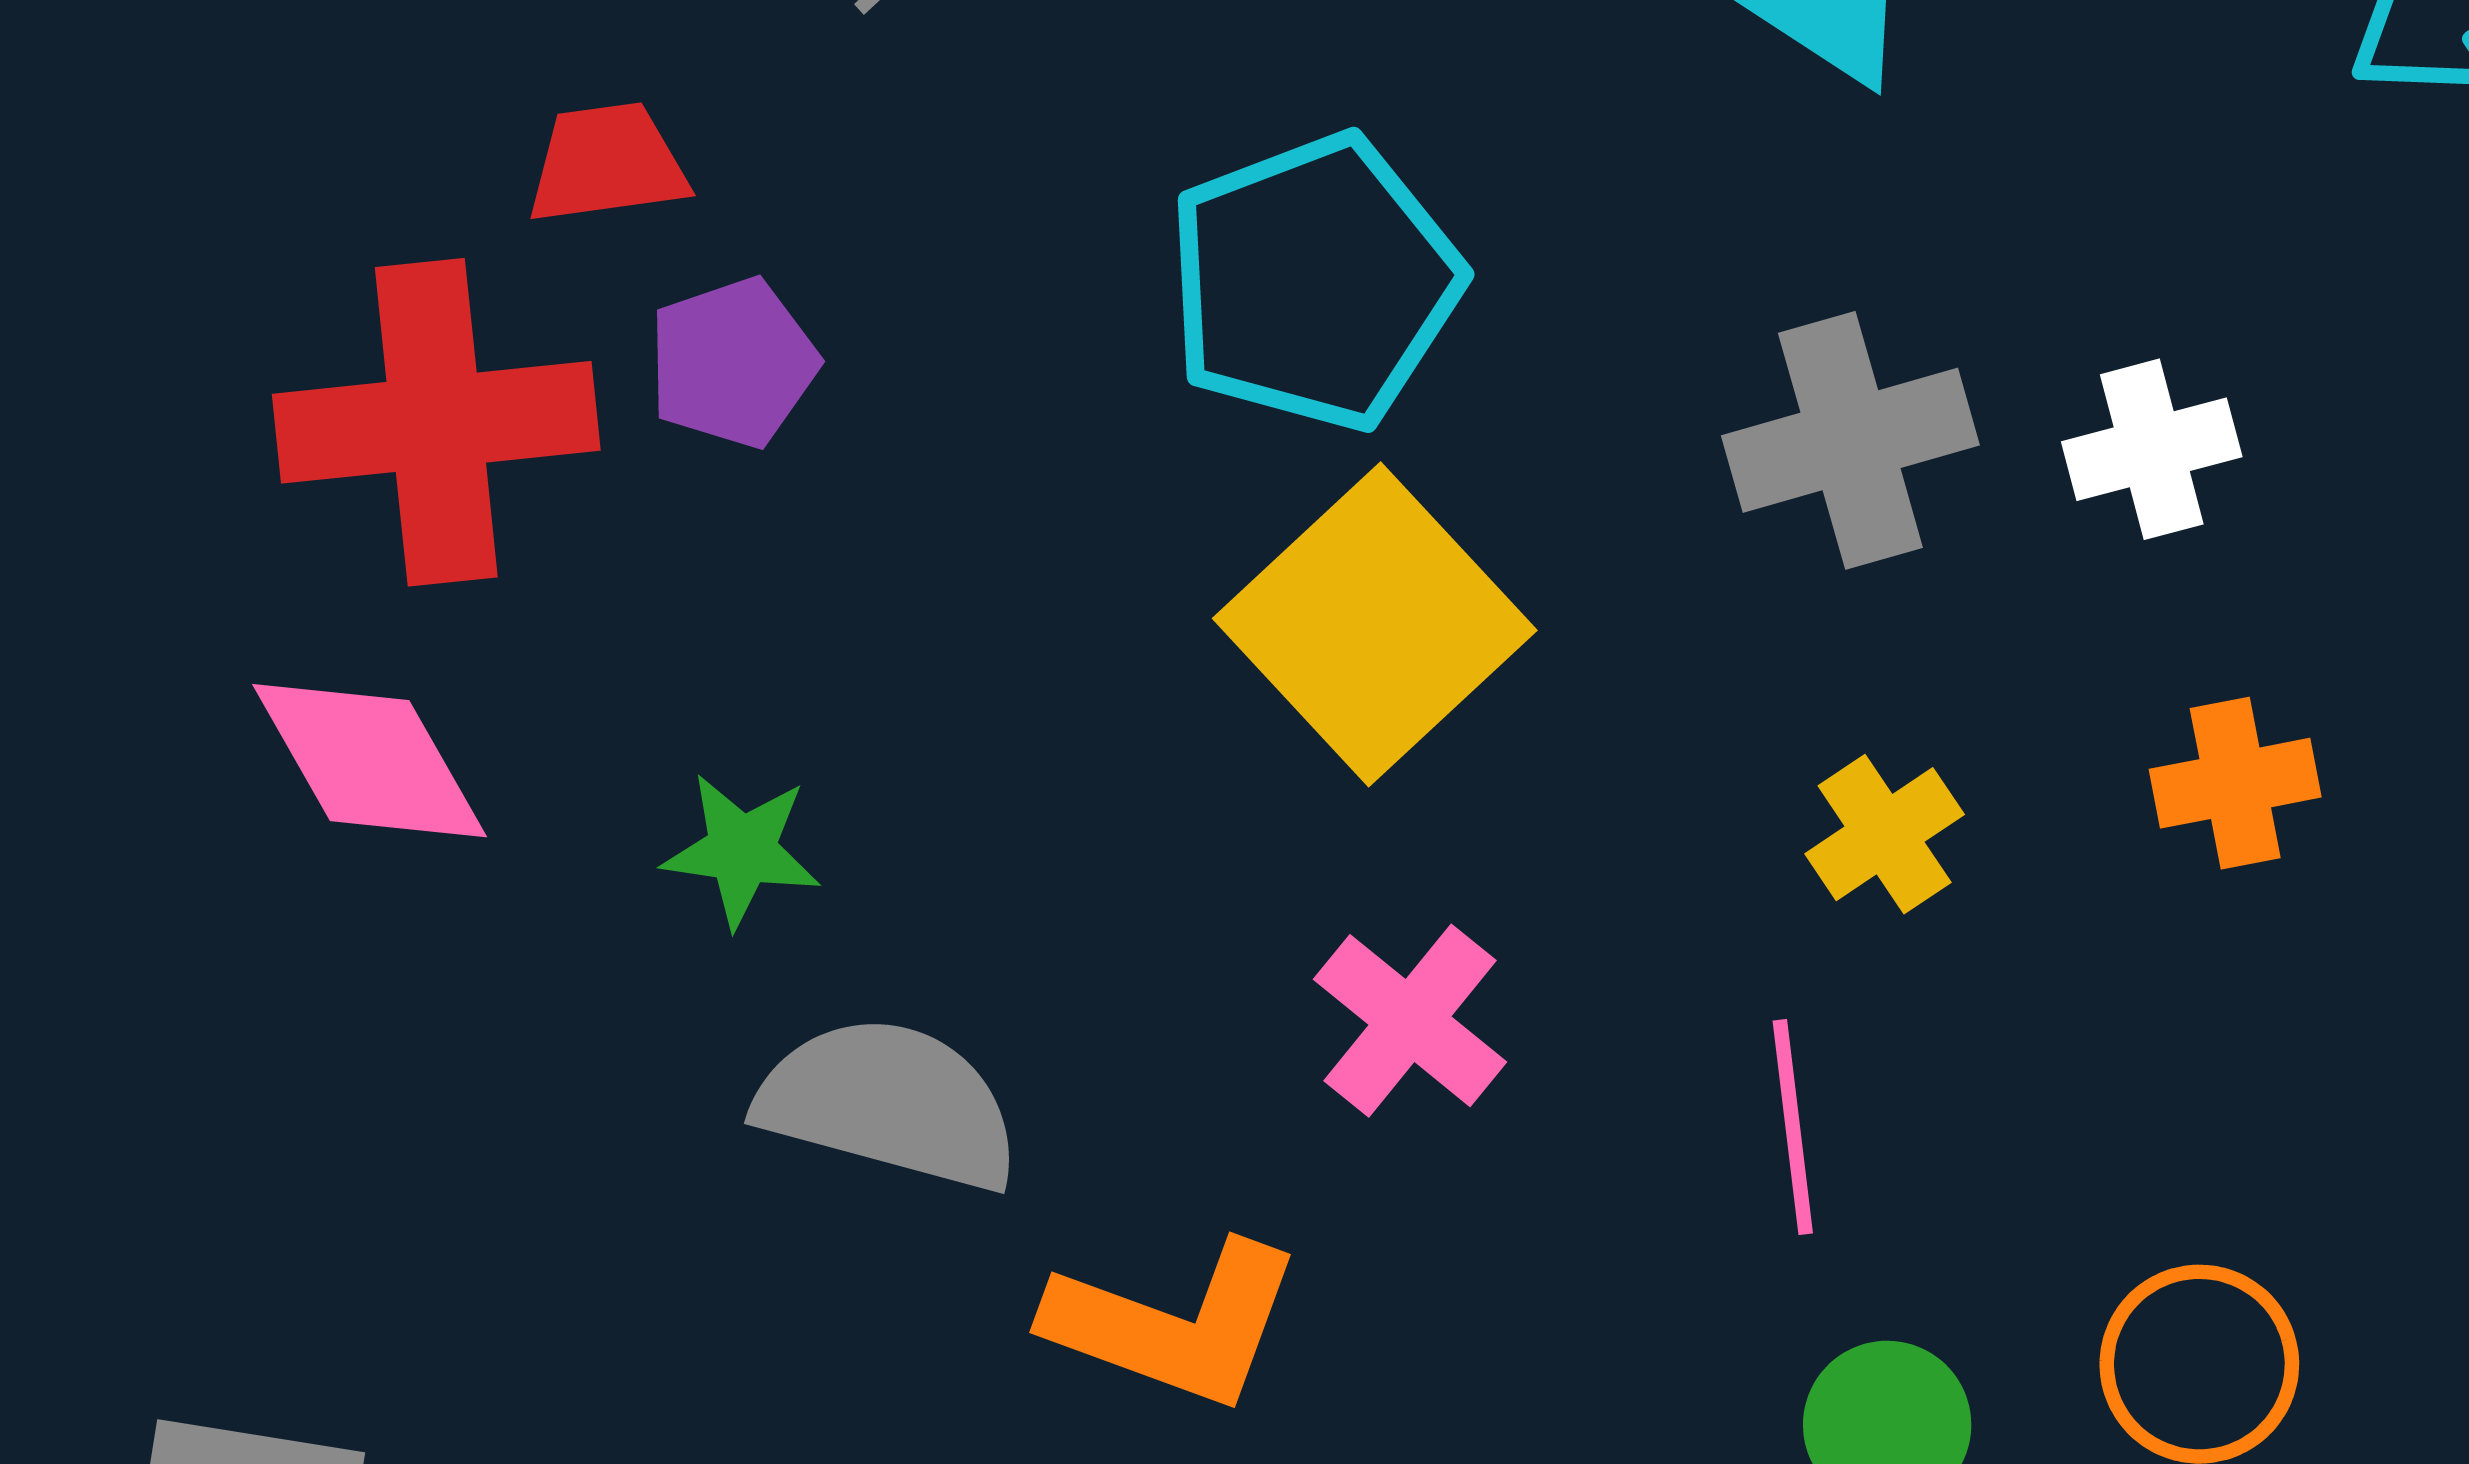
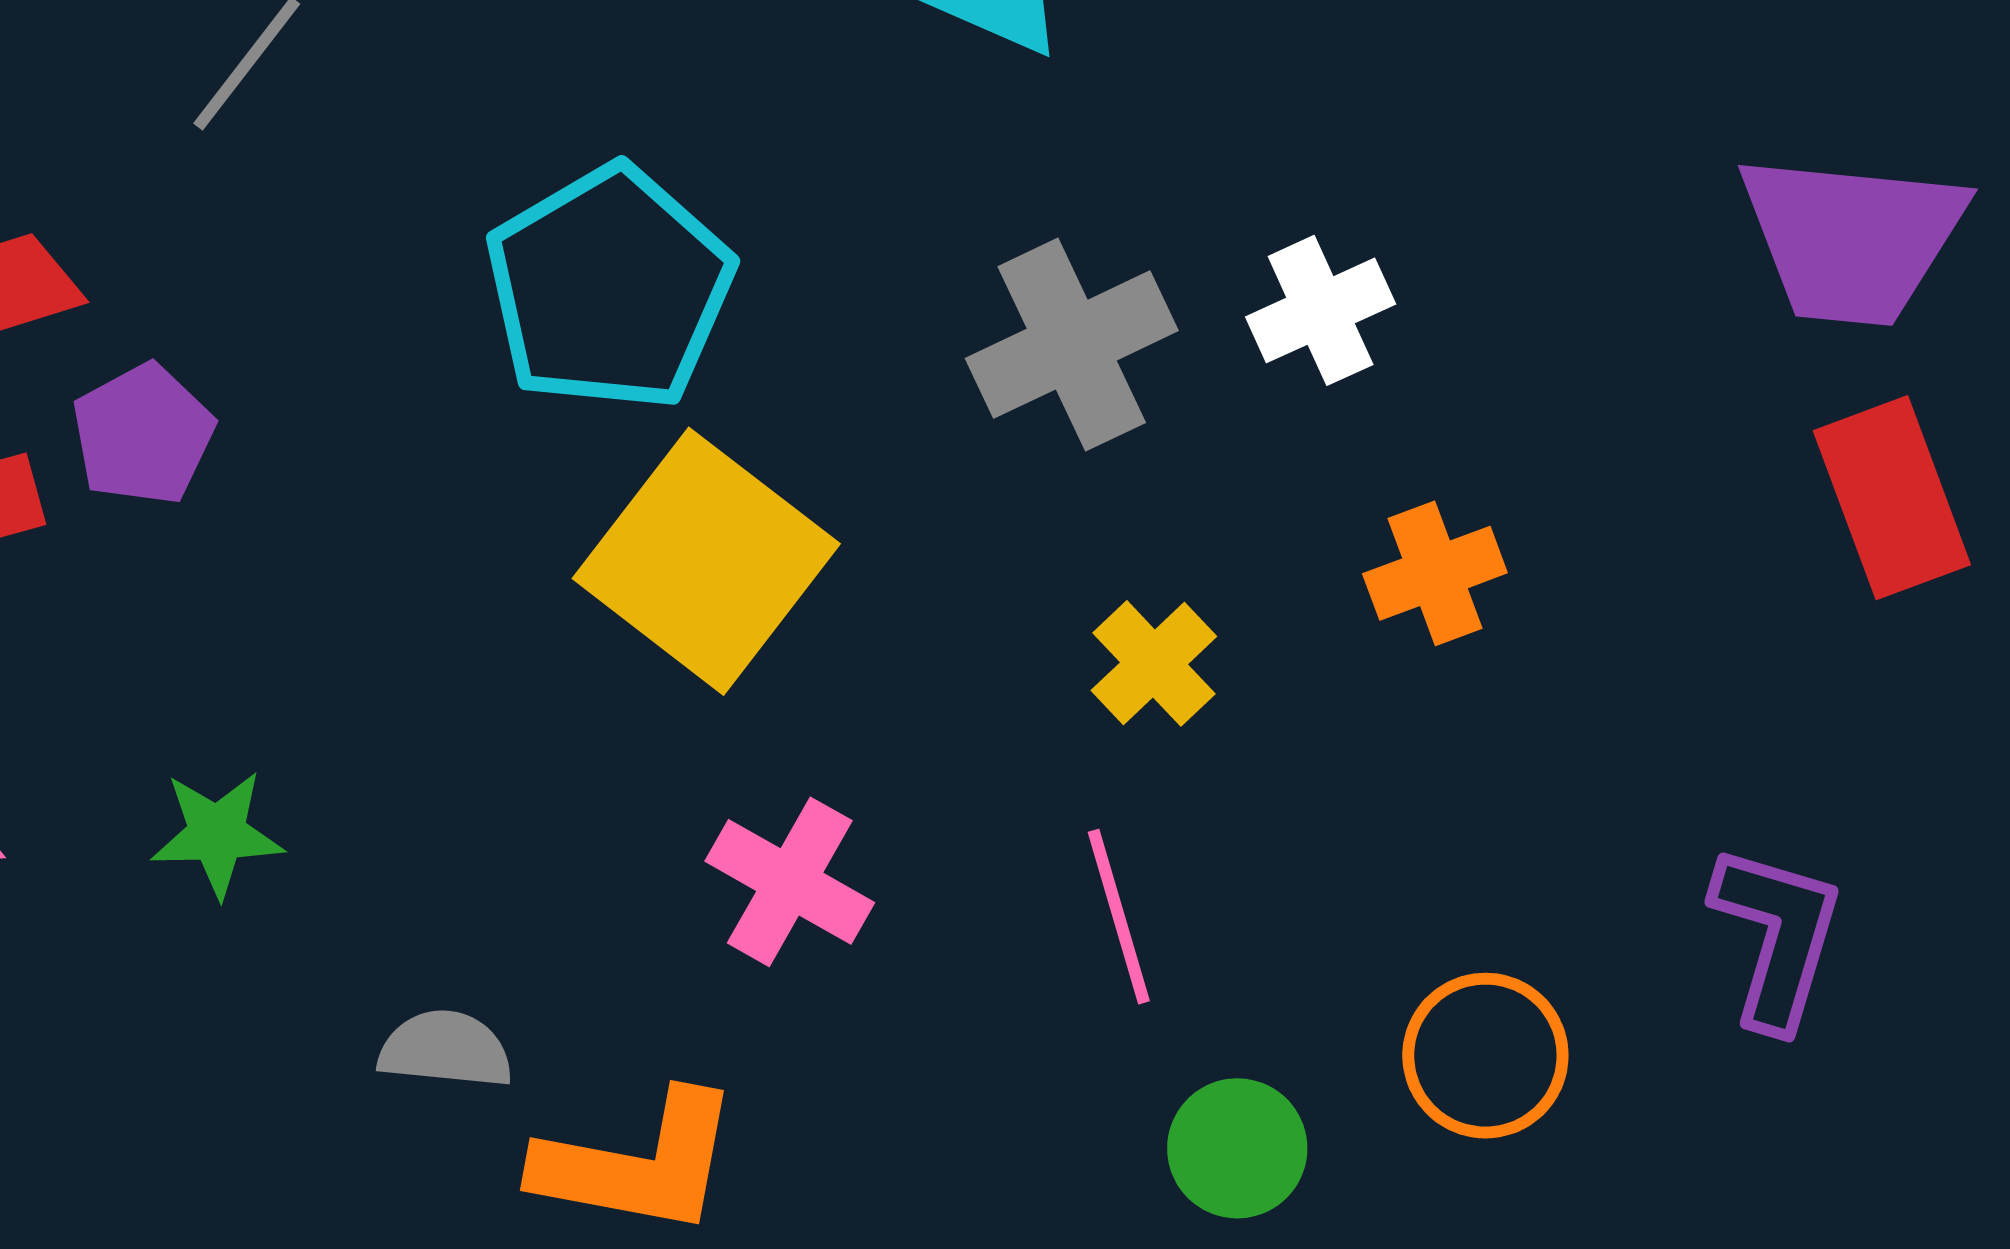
gray semicircle: (889, 1104) -> (445, 1049), moved, size x0.6

